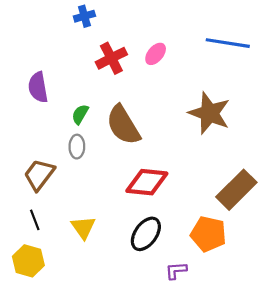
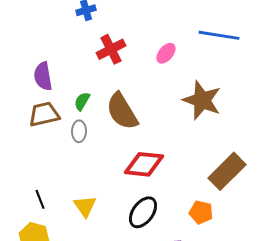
pink ellipse: (156, 54) -> (166, 53), moved
brown trapezoid: (39, 175) -> (44, 114), moved, turned 40
orange pentagon: (208, 234) -> (201, 212), size x0.7

